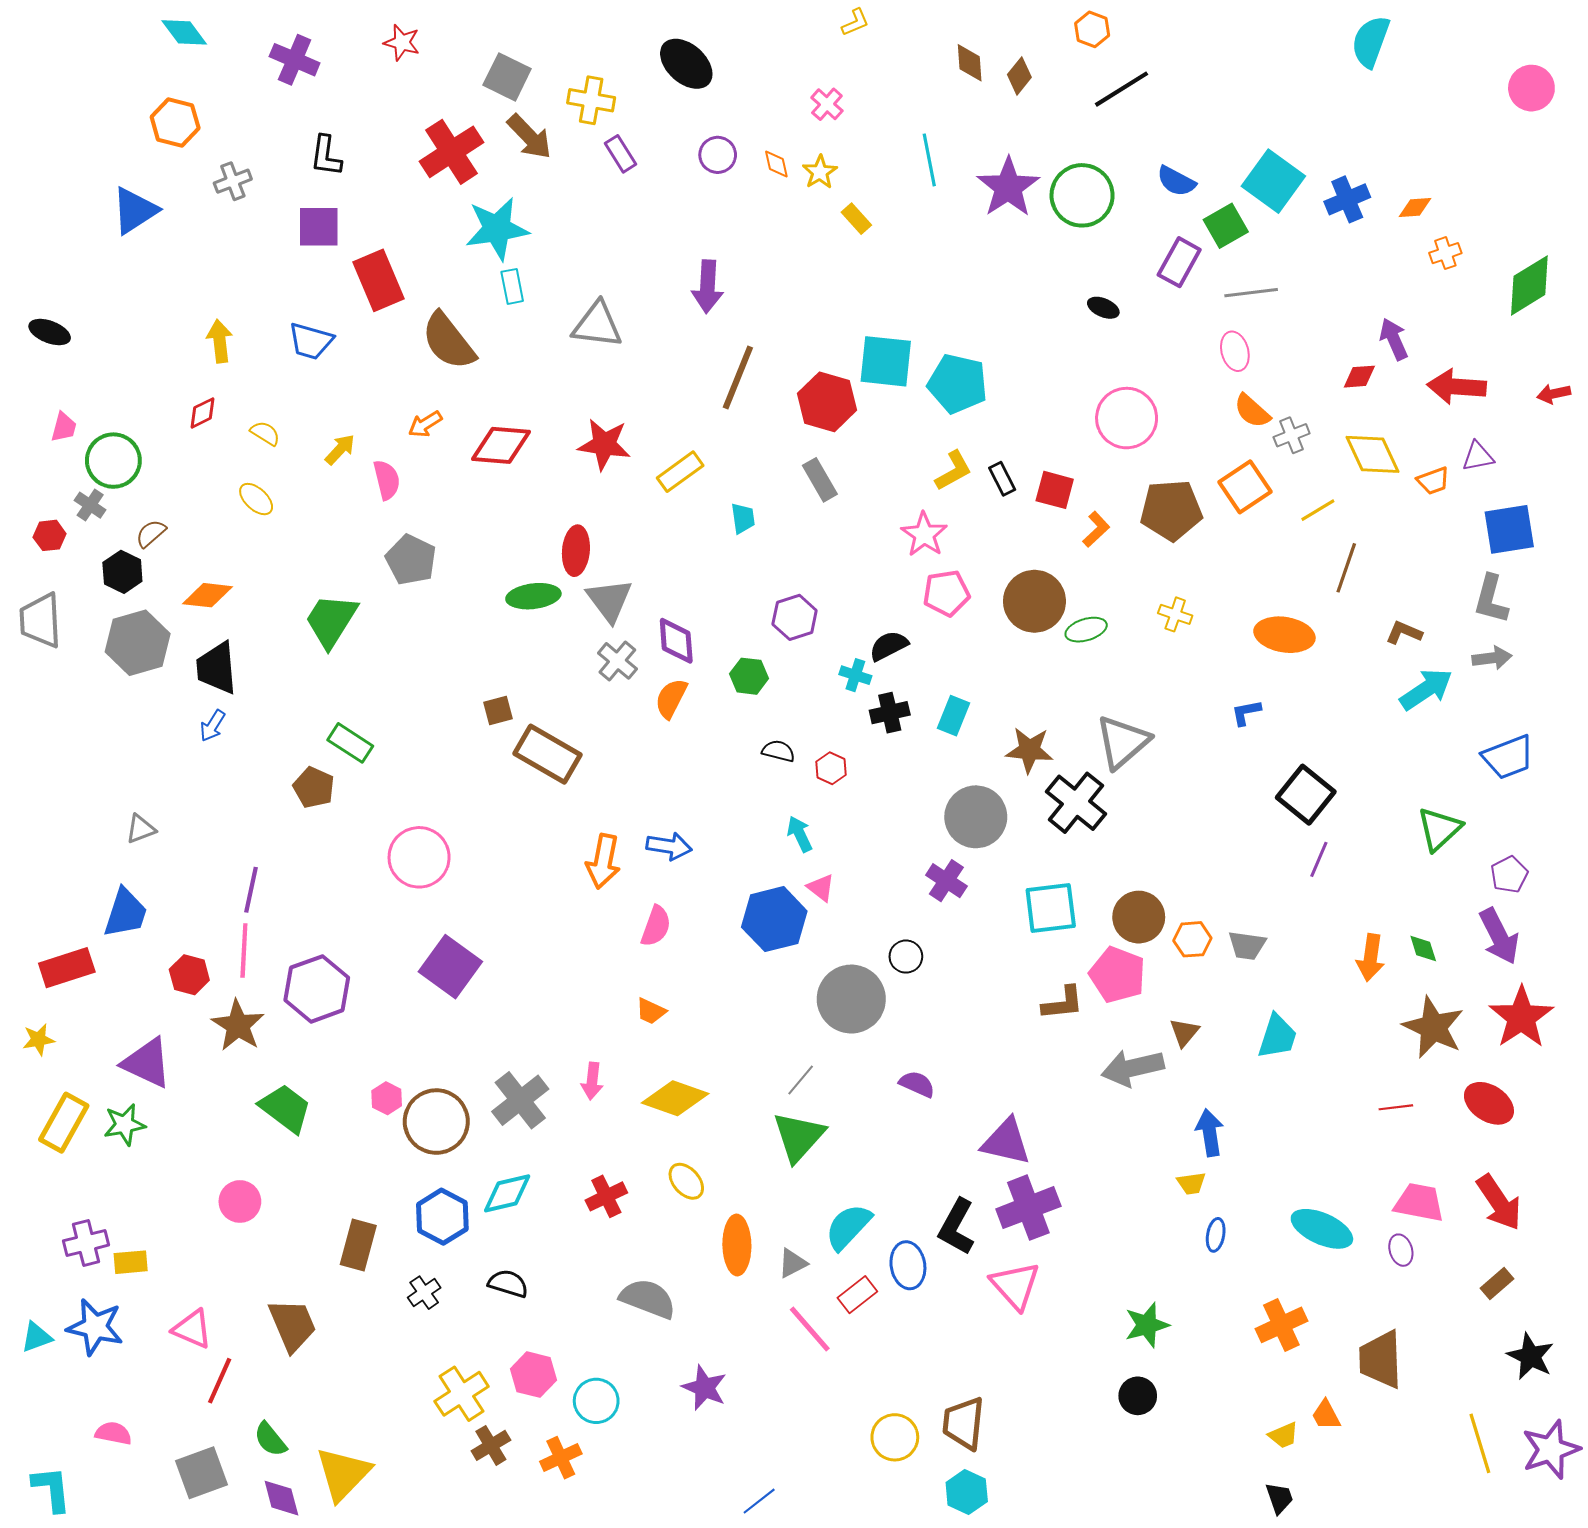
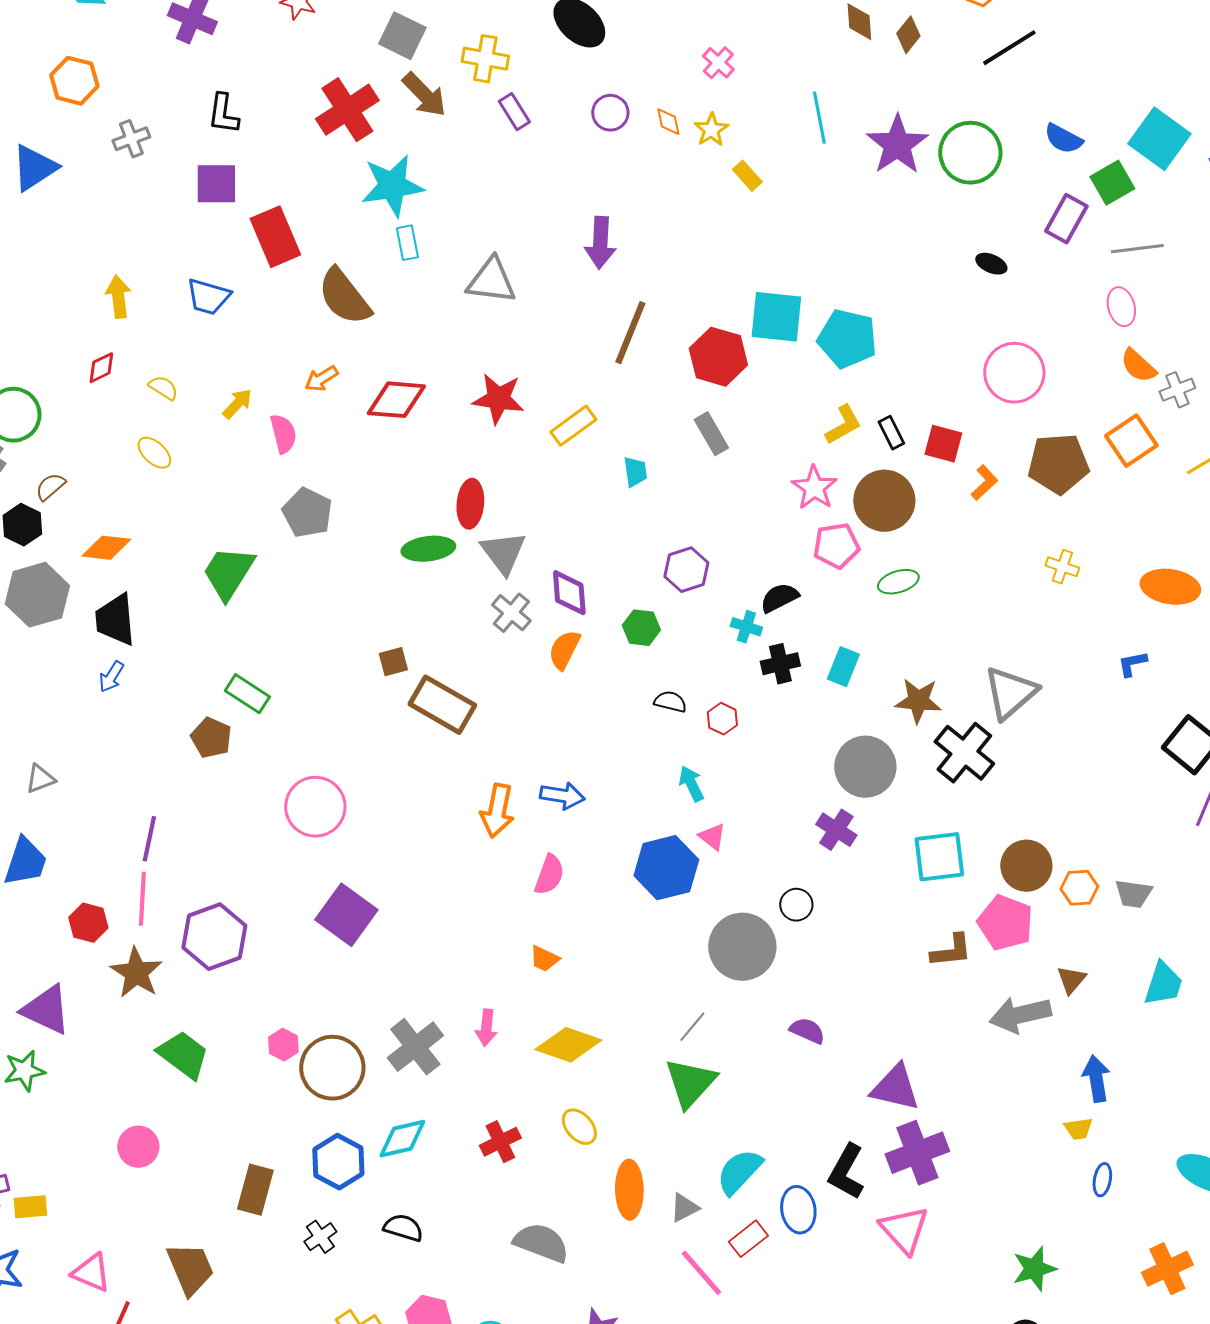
brown circle: (1034, 601) -> (884, 501), moved
green ellipse: (1086, 630) -> (898, 582), moved

